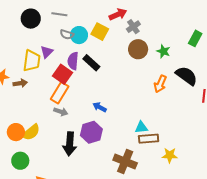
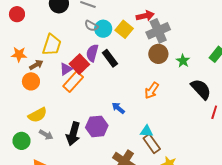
gray cross: (133, 27) -> (158, 31), size x1.6
purple triangle: (47, 52) -> (66, 69), moved
brown arrow: (20, 83) -> (36, 65), turned -32
orange arrow: (160, 84) -> (152, 90), moved
blue arrow: (100, 107) -> (118, 108), moved
gray arrow: (61, 112) -> (46, 135), moved
orange circle: (16, 132) -> (31, 81), moved
brown rectangle: (149, 139) -> (152, 144), turned 48

